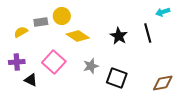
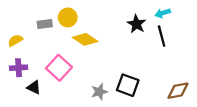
cyan arrow: (163, 12) -> (163, 13), moved
yellow semicircle: (21, 32) -> (15, 40), moved
black star: (119, 36) -> (136, 24), moved
gray star: (91, 66) -> (99, 92), moved

